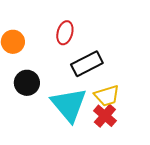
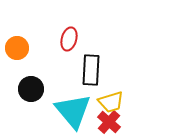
black rectangle: (87, 64) -> (91, 70), turned -60

